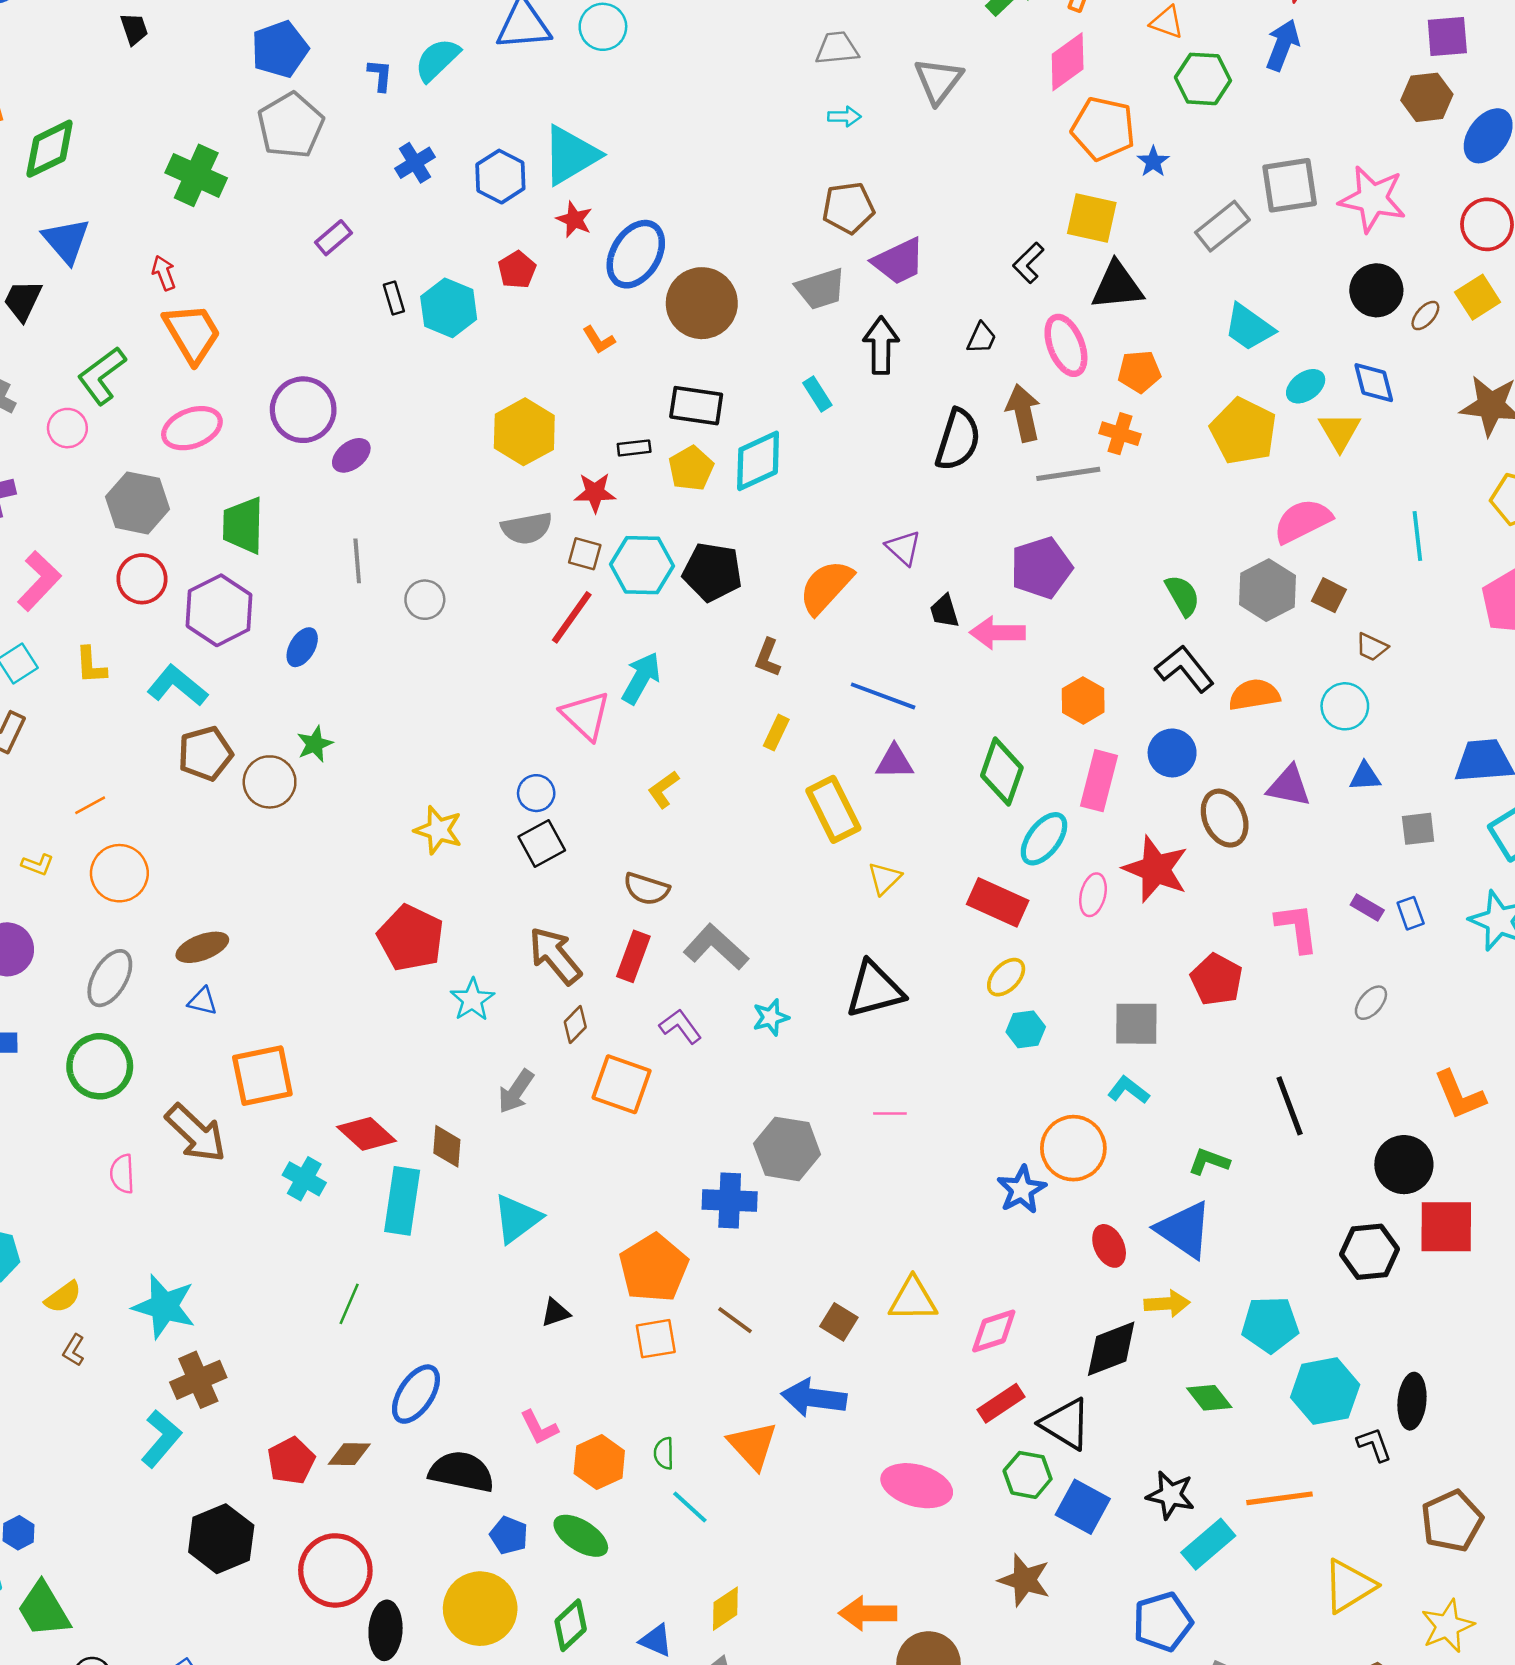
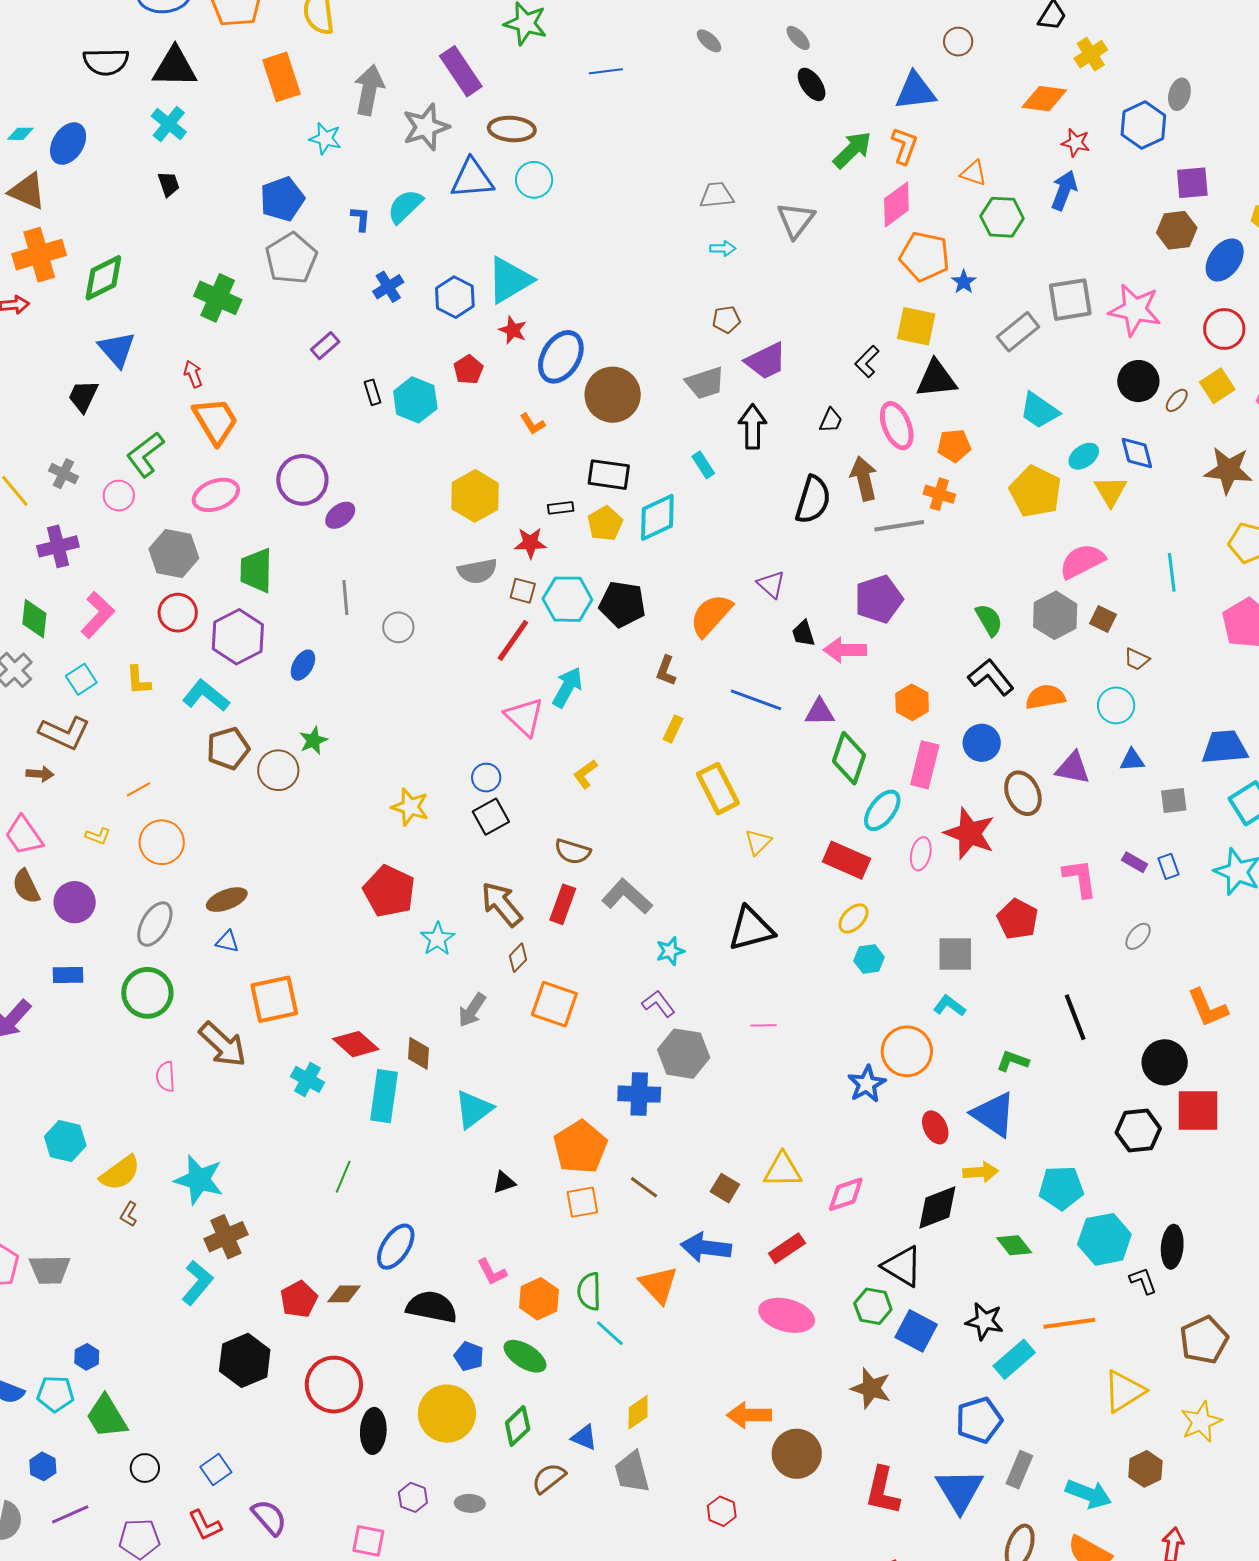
brown pentagon: (848, 208) -> (726, 320), size x0.7
purple triangle: (894, 762) -> (820, 712), moved
purple L-shape: (680, 1026) -> (658, 1004), moved
yellow semicircle: (63, 1297) -> (120, 1173), size x1.4
red rectangle: (1001, 1403) -> (787, 1248), moved
green semicircle: (664, 1453) -> (589, 1291), size x1.5

